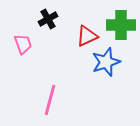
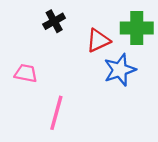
pink trapezoid: (23, 44) -> (26, 73), moved, turned -60

